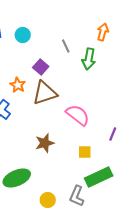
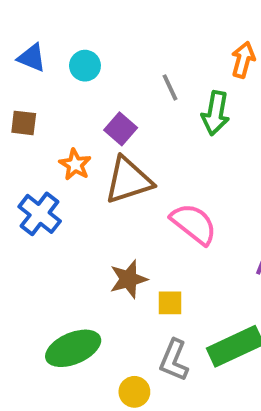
yellow square: (85, 152) -> (170, 303), moved
gray L-shape: (77, 196) -> (174, 360), moved

